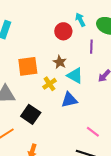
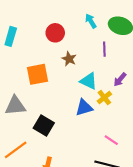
red circle: (63, 31) -> (55, 33), moved
brown star: (60, 62) -> (69, 59), moved
yellow cross: (49, 84) -> (104, 98), moved

